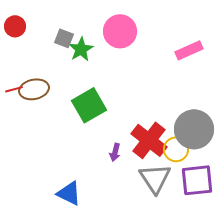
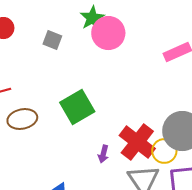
green star: (81, 49) -> (92, 18), moved
brown ellipse: (34, 89) -> (22, 119), moved

